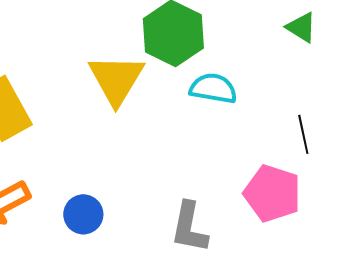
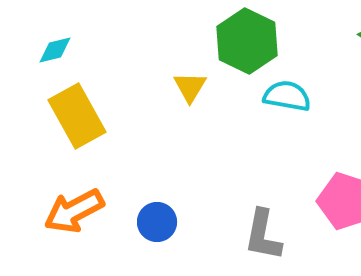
yellow triangle: (116, 79) -> (190, 87), size x0.6

